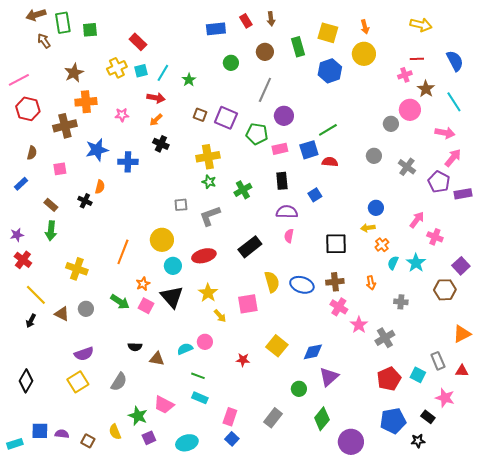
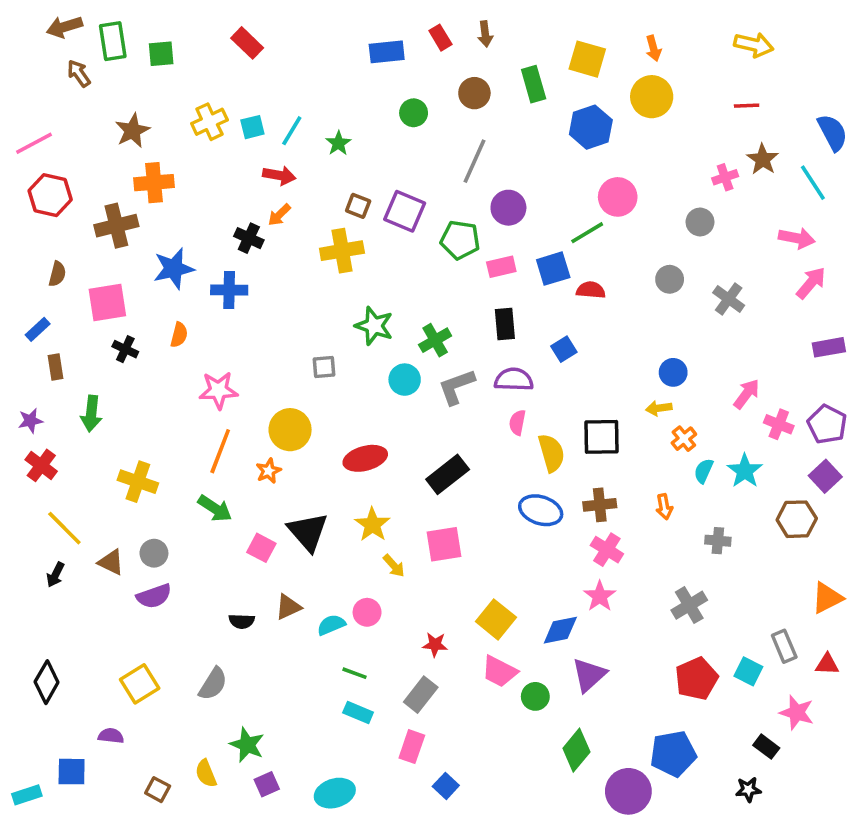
red rectangle: (138, 42) -> (247, 43), moved
blue semicircle: (455, 61) -> (832, 132), moved
pink cross: (405, 75) -> (725, 177), moved
pink circle: (410, 110) -> (618, 197), moved
pink star: (122, 115) -> (218, 390), moved, size x1.5
black cross: (161, 144) -> (249, 238), moved
yellow cross: (208, 157) -> (342, 251), moved
pink square: (60, 169) -> (107, 303), size x1.6
green star: (209, 182) -> (374, 326), size x1.5
purple pentagon: (439, 182) -> (827, 424), moved
black cross: (85, 201) -> (125, 349), moved
brown rectangle: (51, 205) -> (55, 367), moved, turned 40
gray L-shape: (210, 216) -> (457, 387), moved
black rectangle: (250, 247) -> (448, 474), moved
cyan circle: (173, 266) -> (405, 380), moved
yellow semicircle: (272, 282) -> (551, 453), moved
orange star: (143, 284) -> (269, 471), moved
green arrow: (120, 302) -> (215, 508), moved
pink star: (359, 325) -> (600, 596), moved
purple semicircle: (84, 354) -> (154, 596), moved
brown triangle: (157, 359) -> (288, 607), moved, turned -35
pink trapezoid: (164, 405) -> (499, 671), moved
gray rectangle: (273, 418) -> (421, 695), moved
blue pentagon: (393, 421) -> (673, 754), moved
purple semicircle: (62, 434) -> (111, 736), moved
blue square: (232, 439) -> (446, 786), moved

